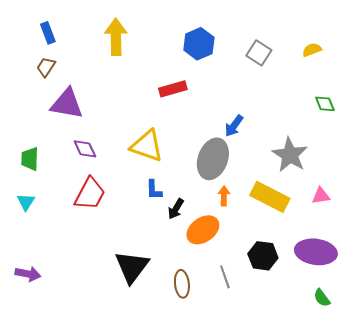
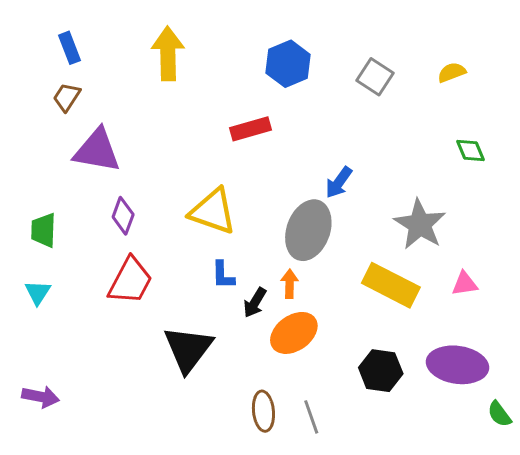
purple diamond: (85, 149) -> (123, 216), turned 45
orange arrow: (224, 196) -> (290, 284), moved
black triangle: (132, 267) -> (188, 349), moved
gray line: (225, 277) -> (311, 417), moved
green semicircle: (322, 298) -> (499, 414), moved

